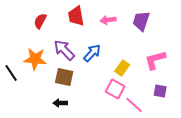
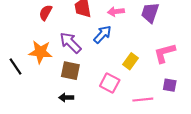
blue arrow: (92, 53) -> (102, 34), moved
pink square: (115, 89) -> (110, 83), moved
pink line: (134, 105) -> (143, 100), turned -48

